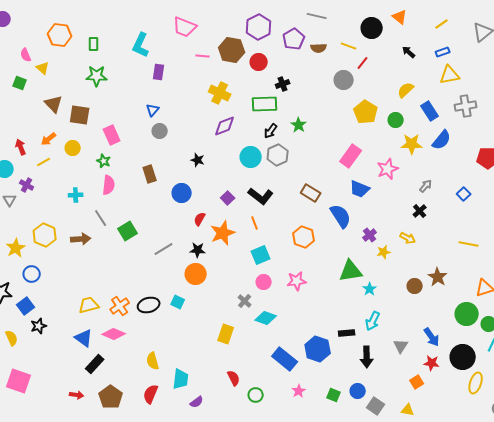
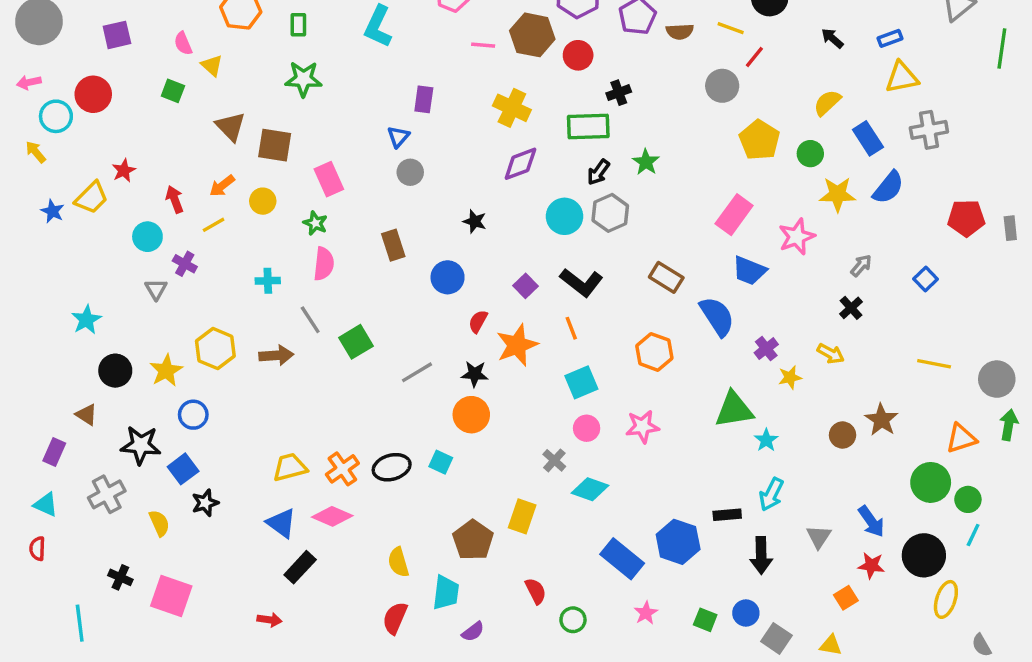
purple rectangle: (159, 72) -> (424, 99), moved
brown pentagon: (111, 397) -> (473, 540), moved

